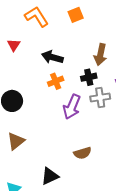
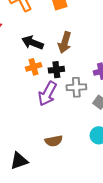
brown arrow: (100, 55) -> (65, 42), moved
black cross: (89, 77) -> (56, 70), moved

